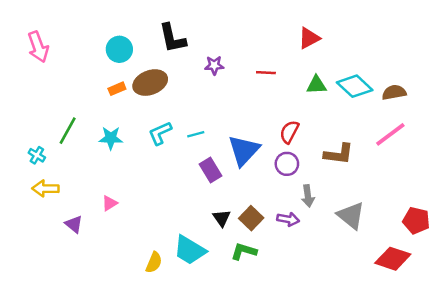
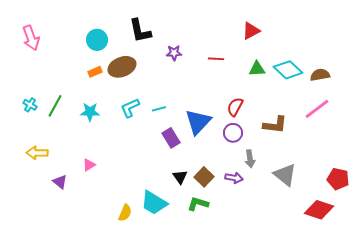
cyan cross: (37, 155) -> (30, 105), moved

